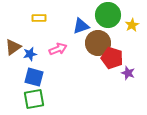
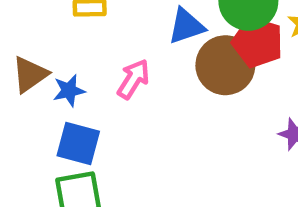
pink arrow: (58, 49) -> (133, 79), turned -36
red pentagon: (112, 58) -> (258, 42), moved

